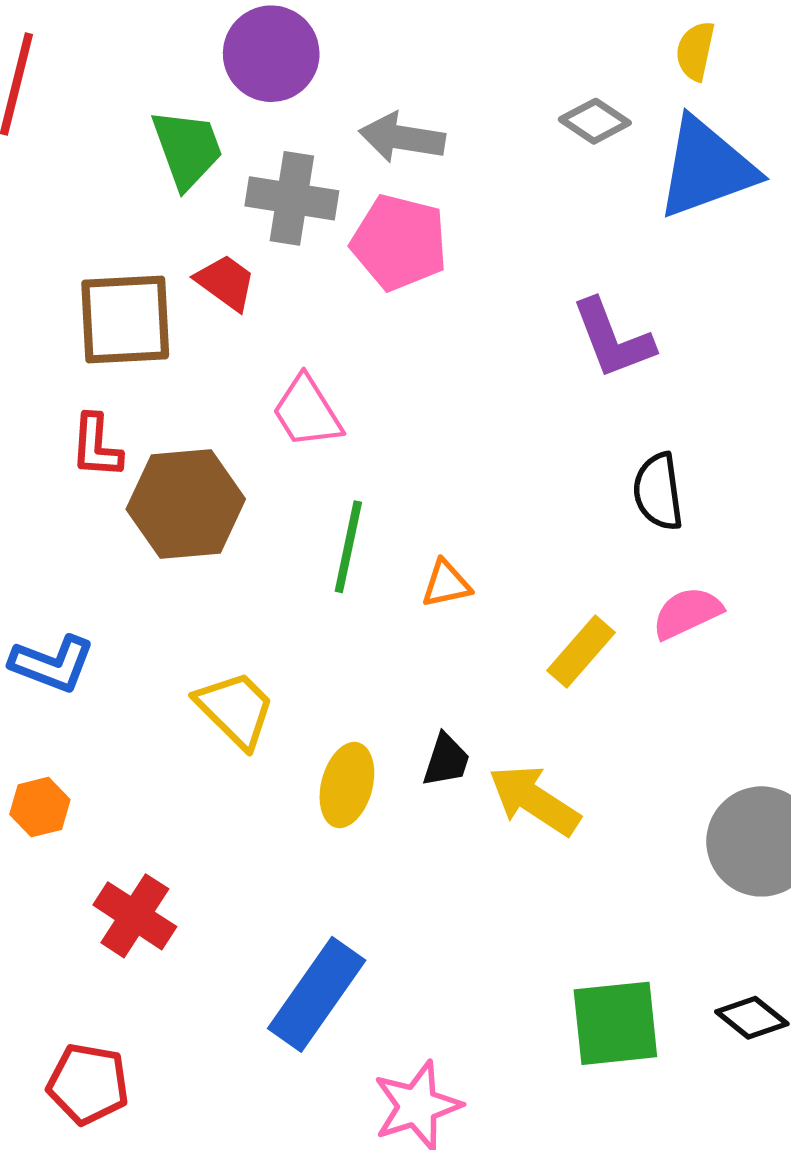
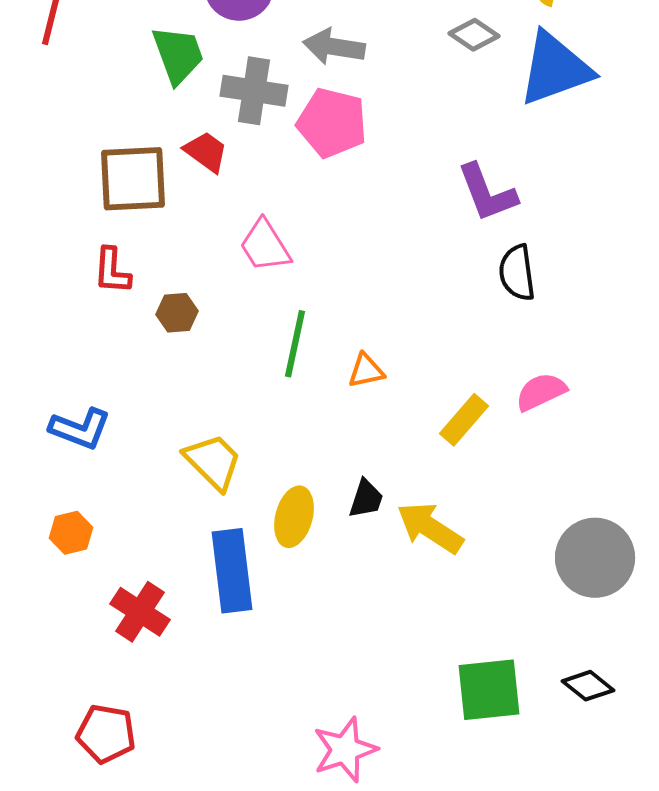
black semicircle: (658, 492) -> (517, 273), moved
brown hexagon: (186, 504) -> (177, 313), size x0.5
blue rectangle: (317, 994) -> (232, 571), moved, turned -42

